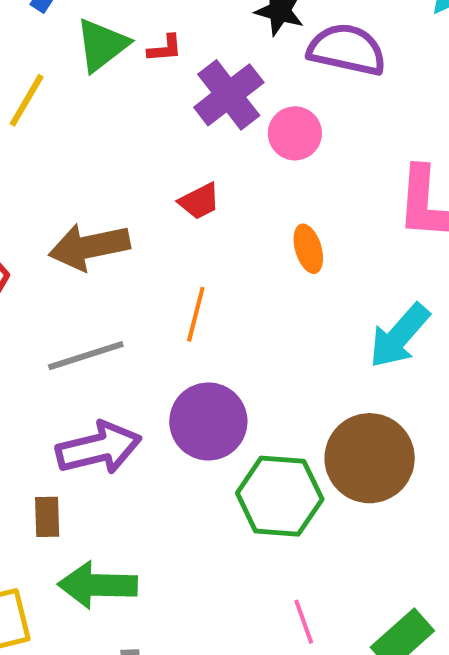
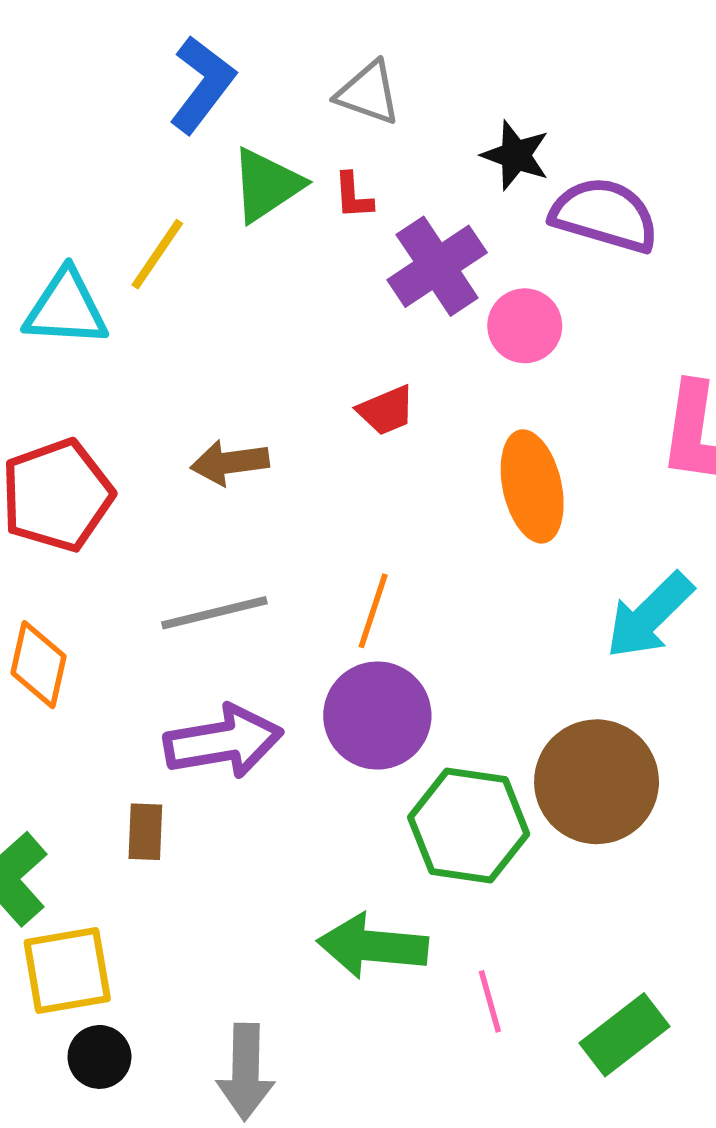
red L-shape: (165, 48) -> (353, 196), turned 87
brown arrow: (89, 247) -> (230, 463), size x0.7
orange ellipse: (308, 249) -> (532, 486), size x1.6
orange line: (196, 314) -> (373, 611), moved
green arrow: (98, 585) -> (373, 946), moved

